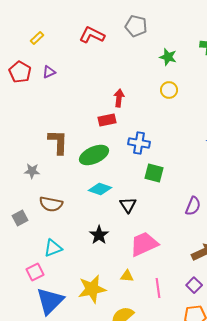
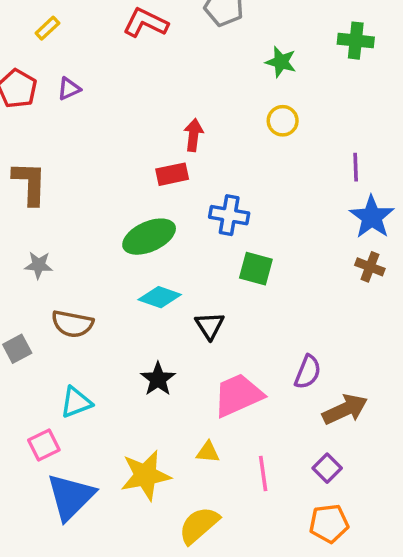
brown L-shape: (58, 142) -> (30, 183), moved
purple semicircle: (193, 206) -> (308, 372), moved

